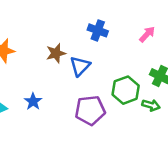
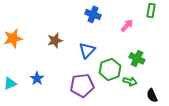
blue cross: (98, 30) -> (93, 14), moved
blue triangle: (80, 66) -> (87, 50), moved

